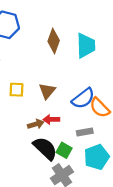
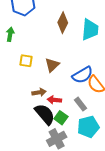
red arrow: (51, 119) -> (54, 100), moved
gray rectangle: (85, 132) -> (80, 104), turned 56

